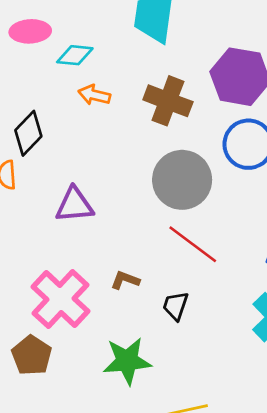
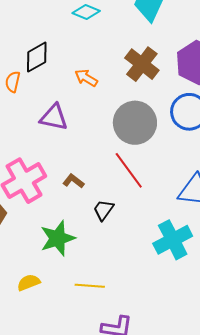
orange arrow: (94, 95) -> (86, 78), moved
green star: (127, 361) -> (58, 238), turned -30

